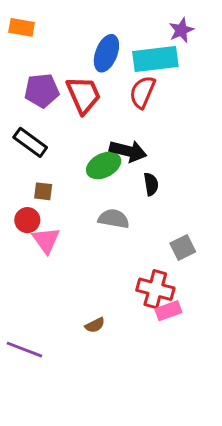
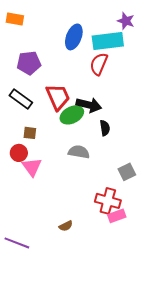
purple star: (181, 30) -> (126, 21), turned -30
red trapezoid: (83, 95) -> (58, 97), moved

